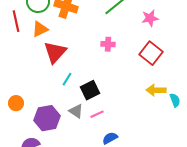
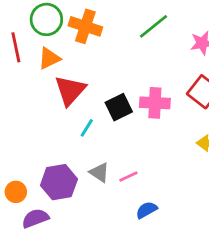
pink cross: (108, 44) -> (155, 103), moved, size x1.5
black square: (90, 90) -> (119, 107), moved
orange circle: (16, 103) -> (16, 192), moved

